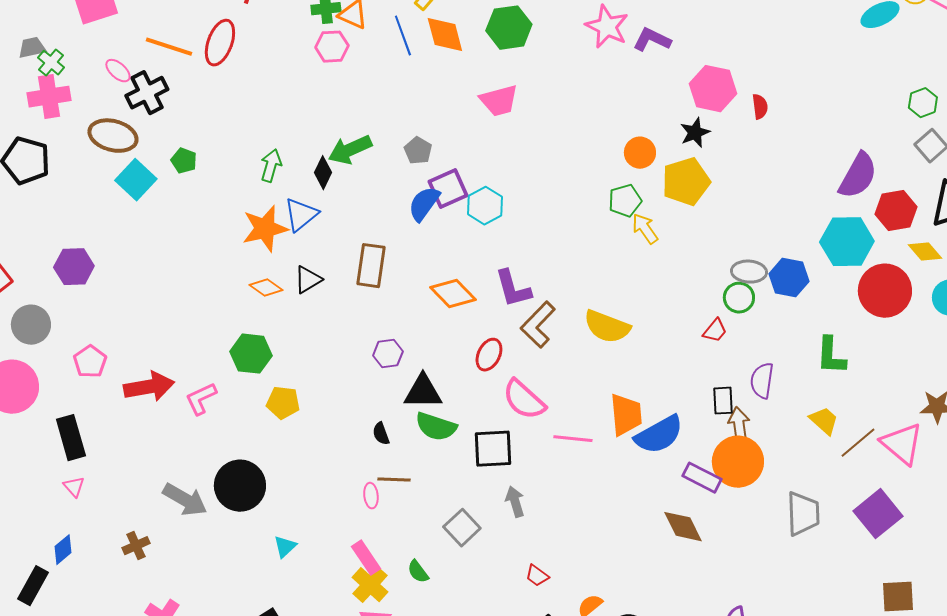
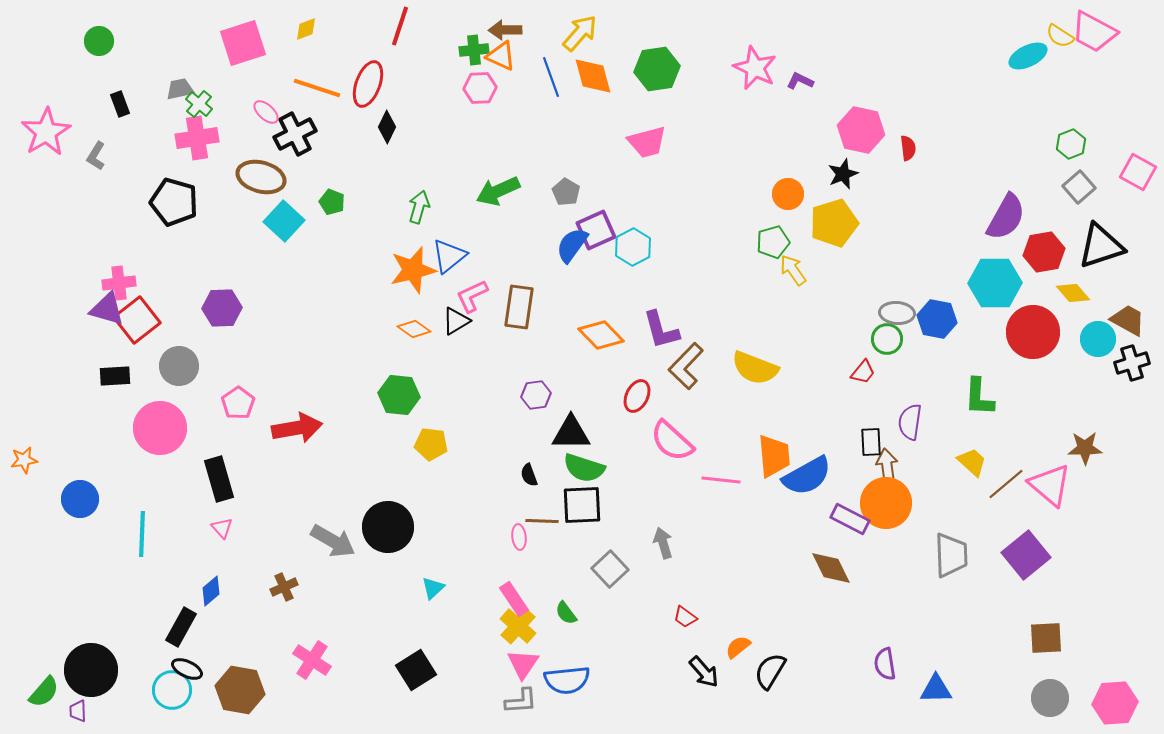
purple L-shape: (652, 40) -> (800, 81), size x0.7
black diamond: (323, 173) -> (387, 127), moved
pink L-shape: (201, 399) -> (472, 296), moved
black square: (493, 449) -> (582, 505), moved

